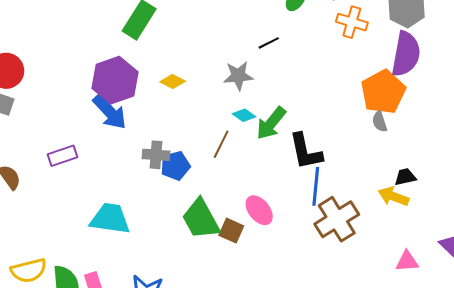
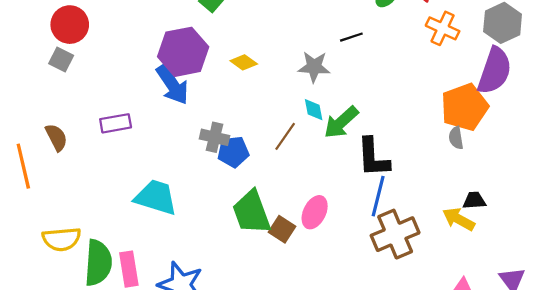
cyan diamond: (244, 115) -> (314, 110), turned 35
pink ellipse: (259, 210) -> (315, 212), turned 56

